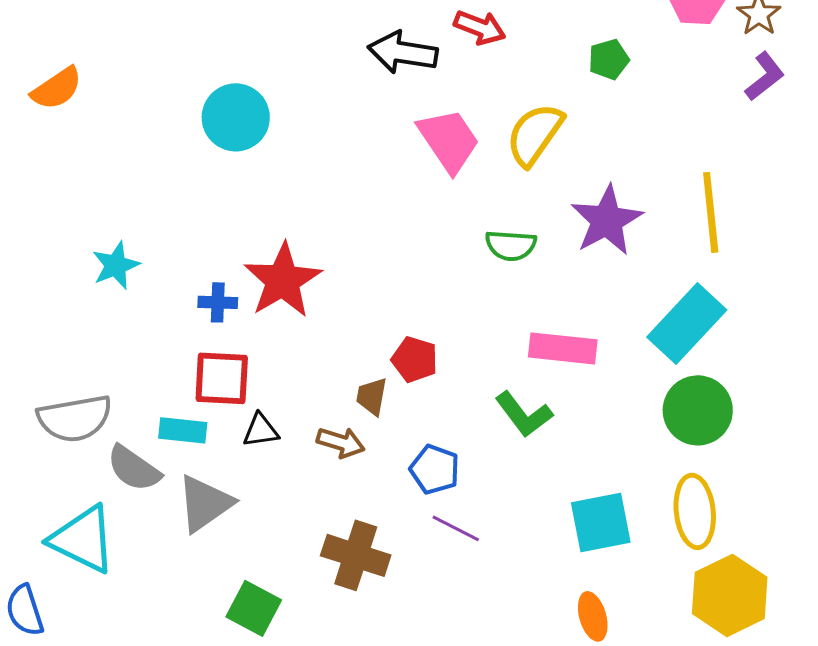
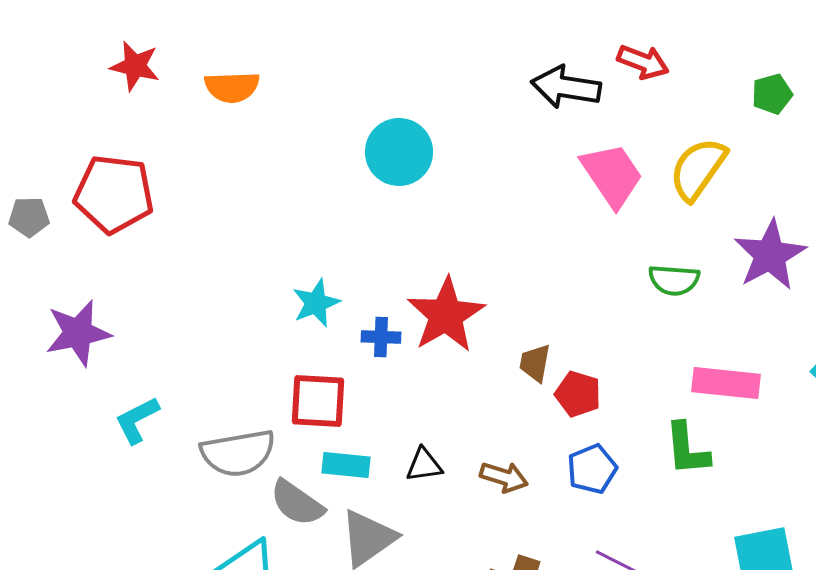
orange semicircle: (57, 88) -> (232, 87), moved, turned 32
cyan star: (116, 265) -> (316, 303), moved
red square: (222, 378) -> (318, 401), moved
brown trapezoid: (372, 396) -> (535, 363), moved
green L-shape: (524, 414) -> (687, 449), turned 32
blue pentagon: (435, 469) -> (592, 469), moved, turned 30

